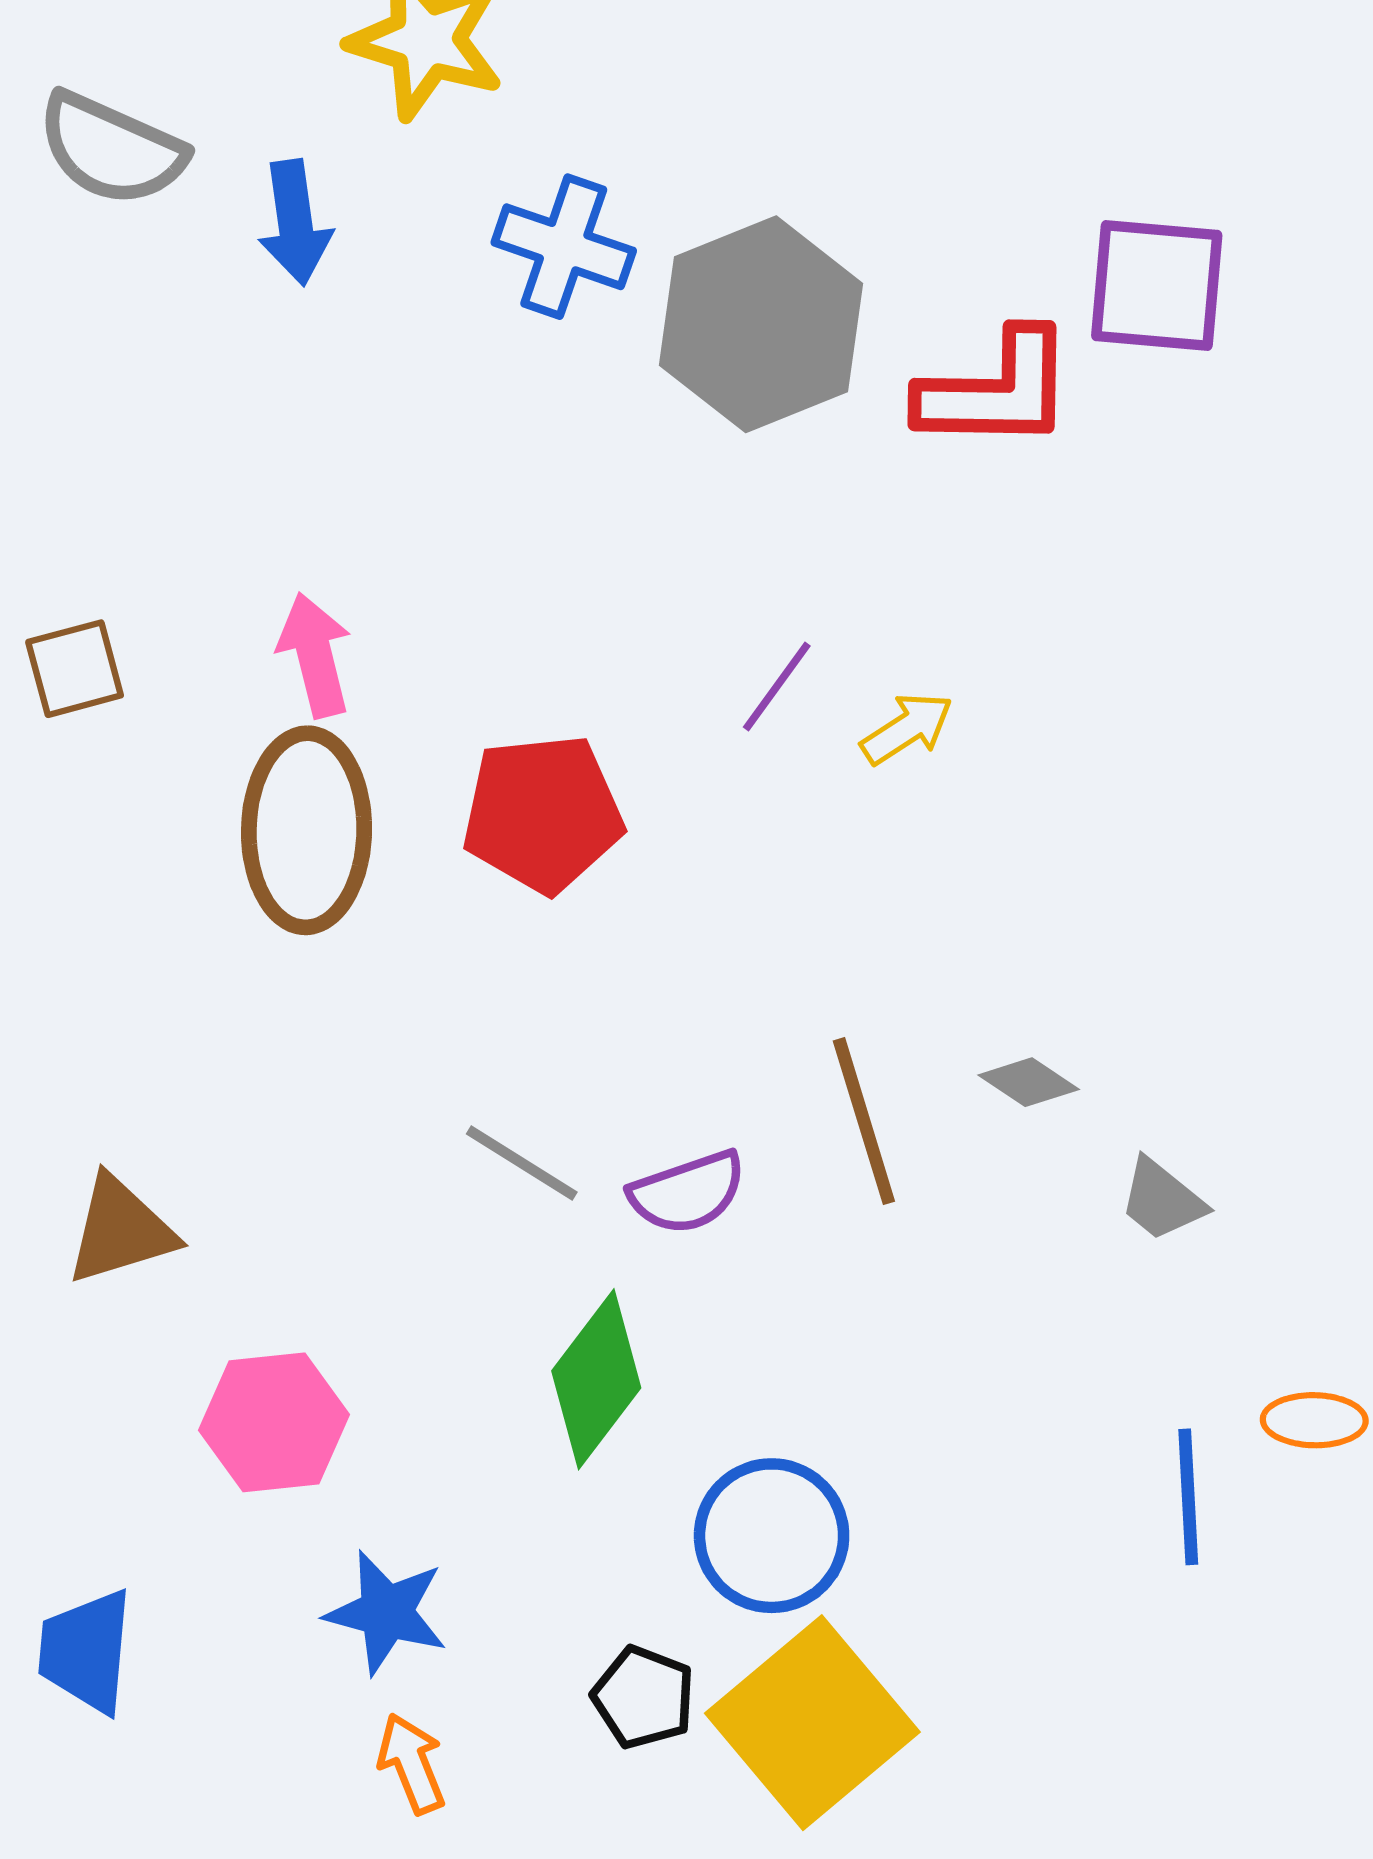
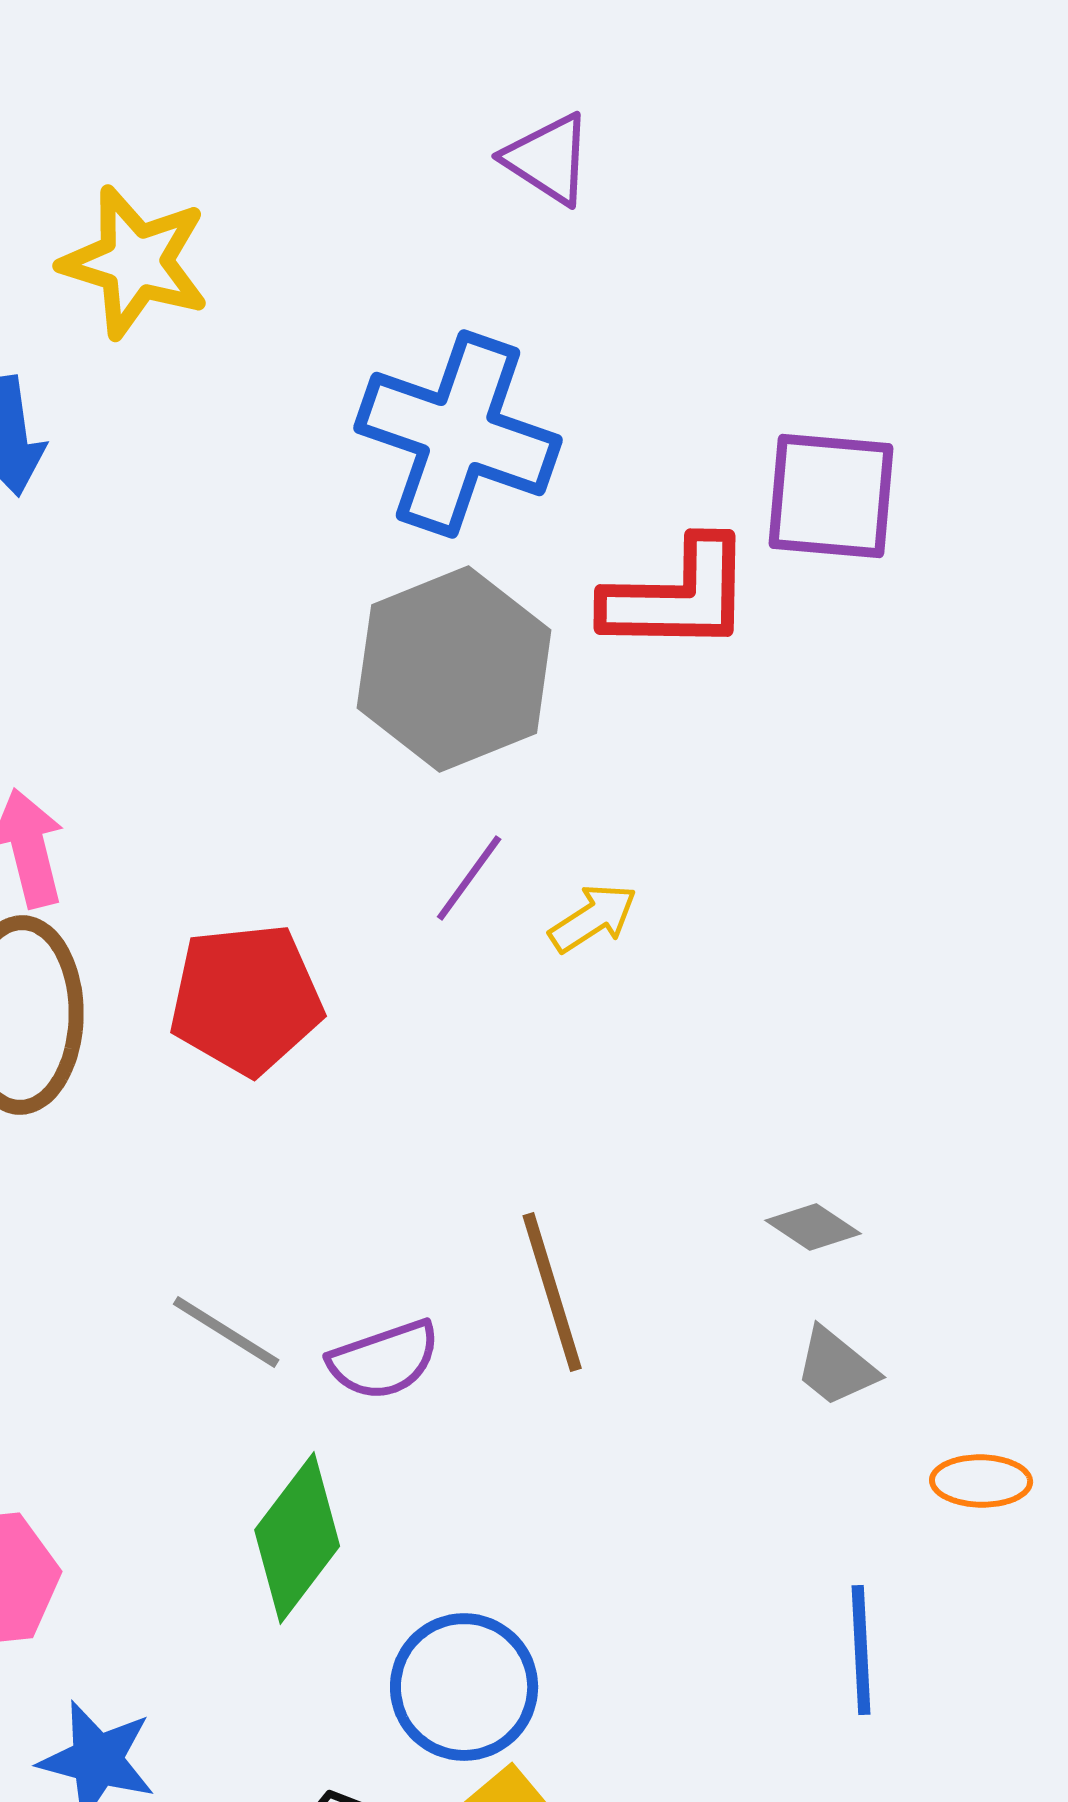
blue cross: (564, 247) -> (458, 434), moved, size x1.5
gray hexagon: (761, 324) -> (454, 669), moved
gray diamond: (1029, 1082) -> (813, 1227), moved
orange ellipse: (1314, 1420) -> (981, 1481), moved

